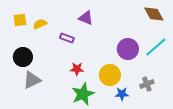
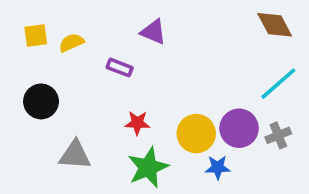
purple circle: (128, 49) -> (239, 128), moved
gray triangle: (32, 80) -> (75, 155), moved, turned 30
gray cross: (147, 84) -> (278, 135), moved

